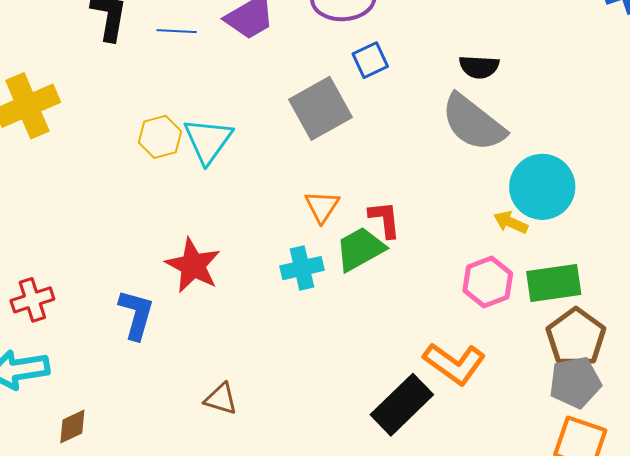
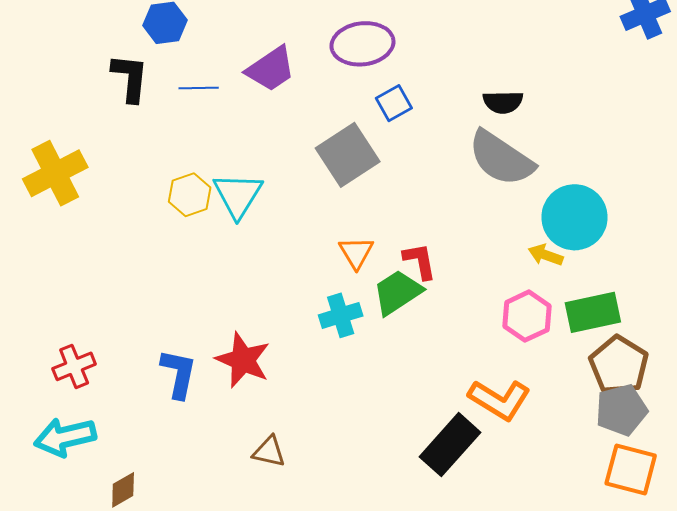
red star: (193, 265) -> (243, 360), moved

